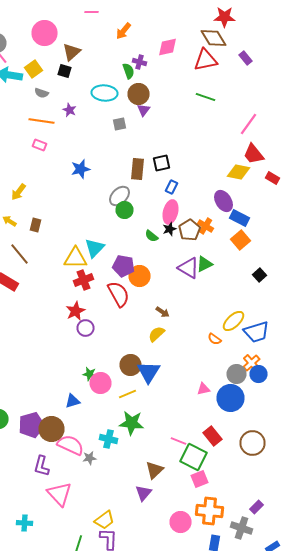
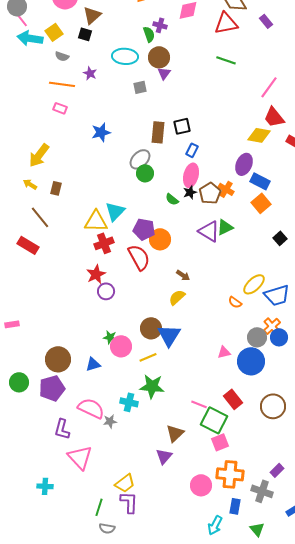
yellow arrow: (18, 192) -> (39, 155), size x1.4
purple ellipse: (224, 201) -> (244, 164), turned 55
brown circle: (52, 429) -> (58, 359), moved

